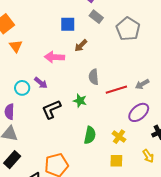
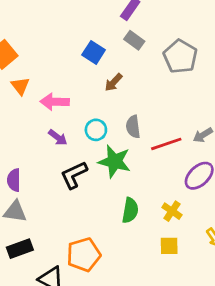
blue square: (68, 24) -> (94, 52), turned 35
pink arrow: (54, 57) -> (55, 102), moved
cyan circle: (22, 88) -> (96, 130), moved
green star: (80, 101) -> (114, 161), size x1.6
black rectangle: (12, 160) -> (20, 249), turned 30

